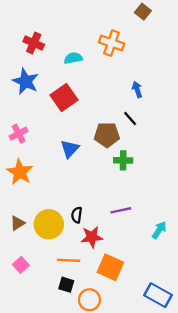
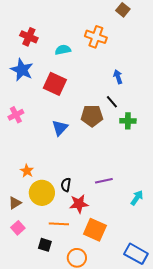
red square: (64, 98) -> (55, 84), turned -30
green cross: (123, 160) -> (128, 121), moved
orange star: (20, 172) -> (27, 171), moved, size x0.6
brown triangle: (17, 223) -> (15, 203), moved
black square: (66, 285) -> (45, 245), moved

